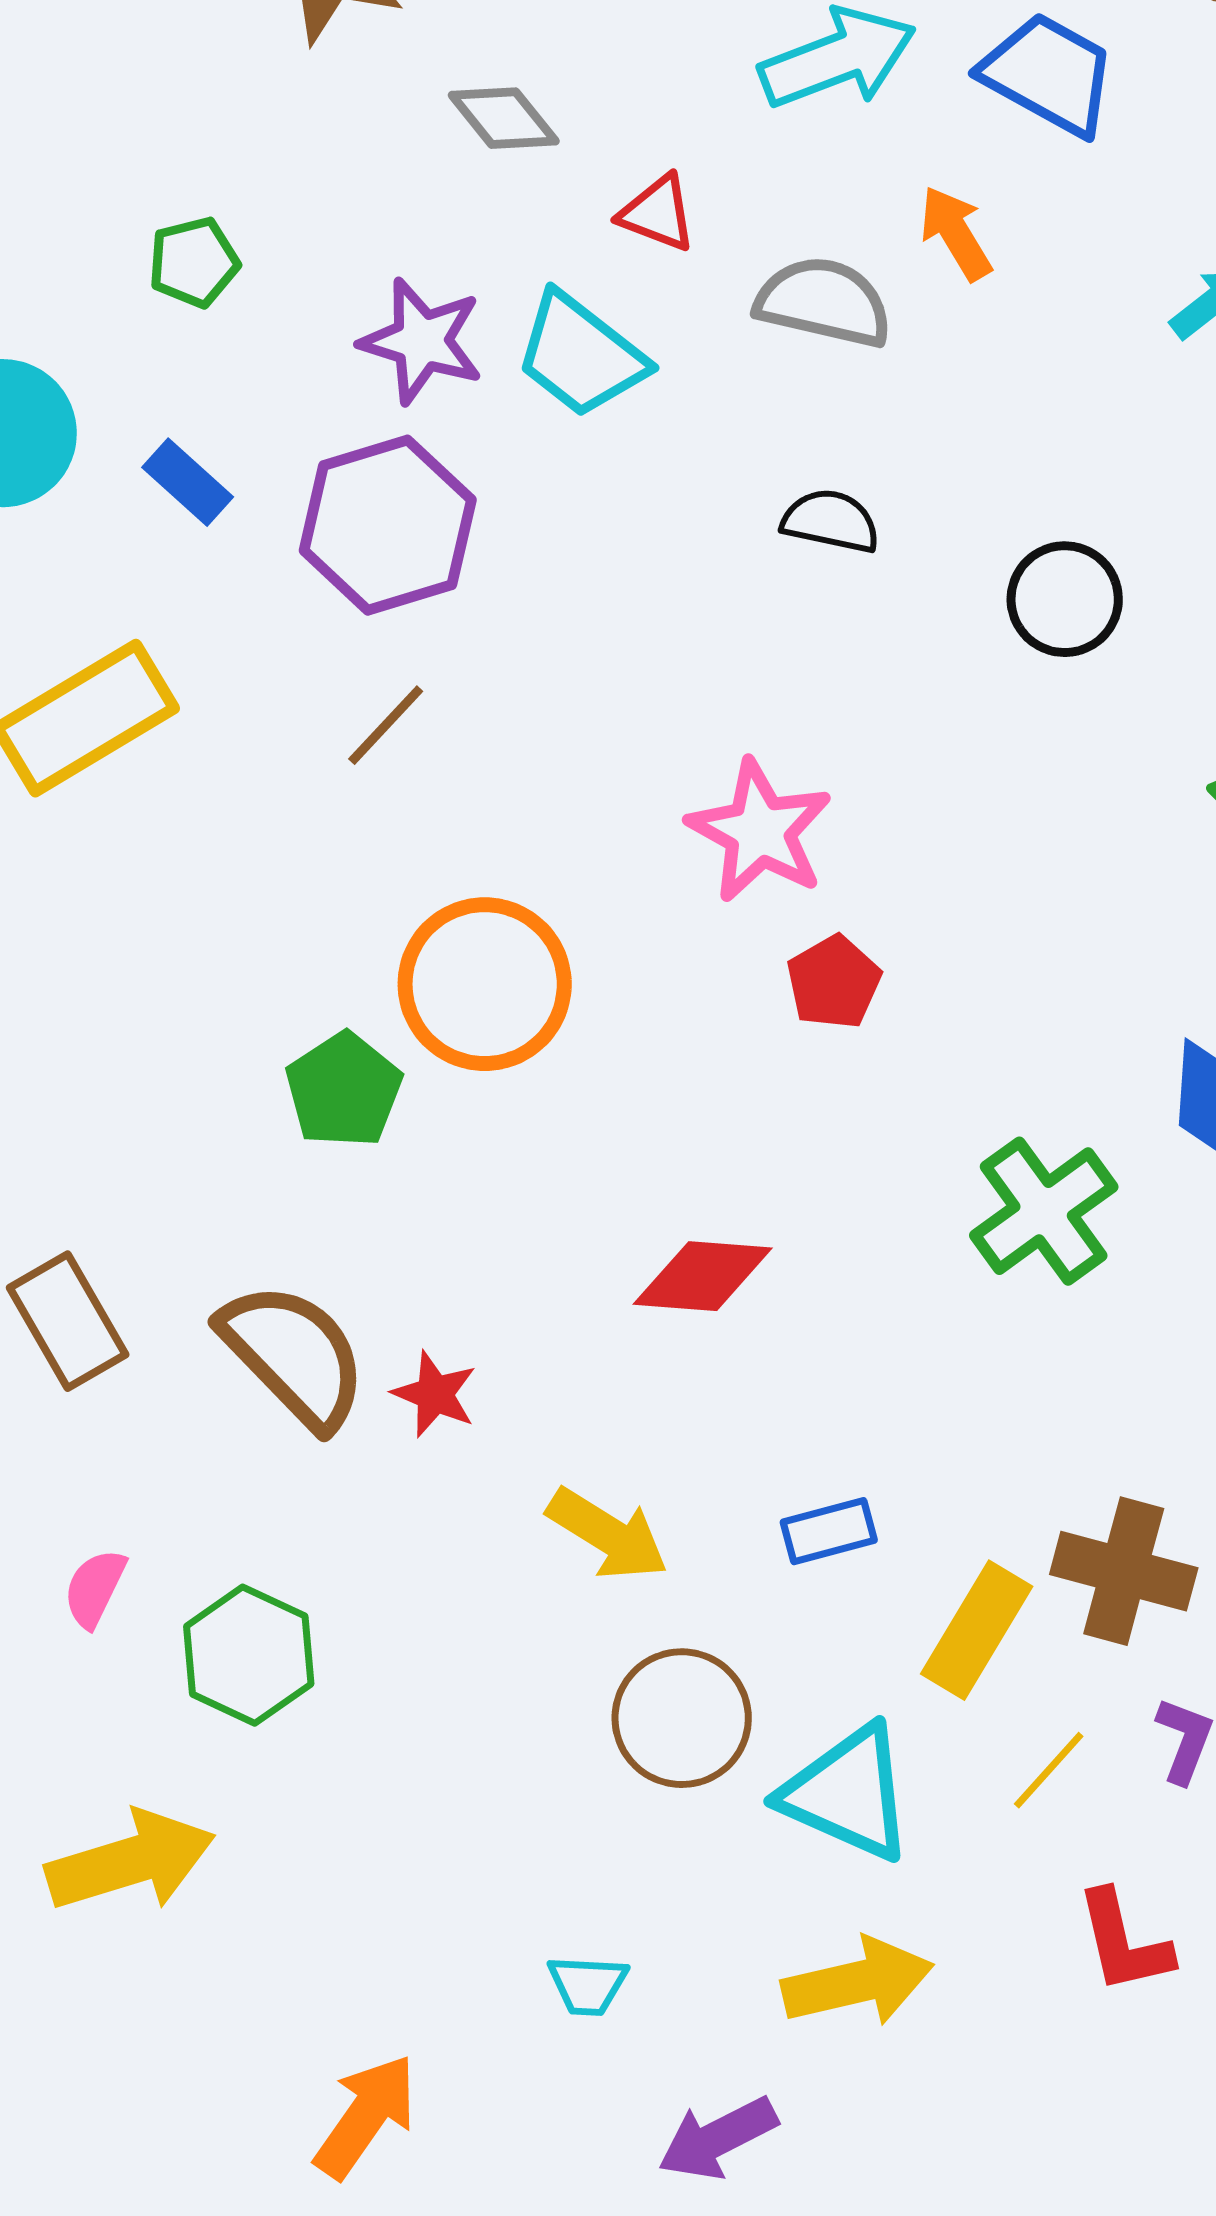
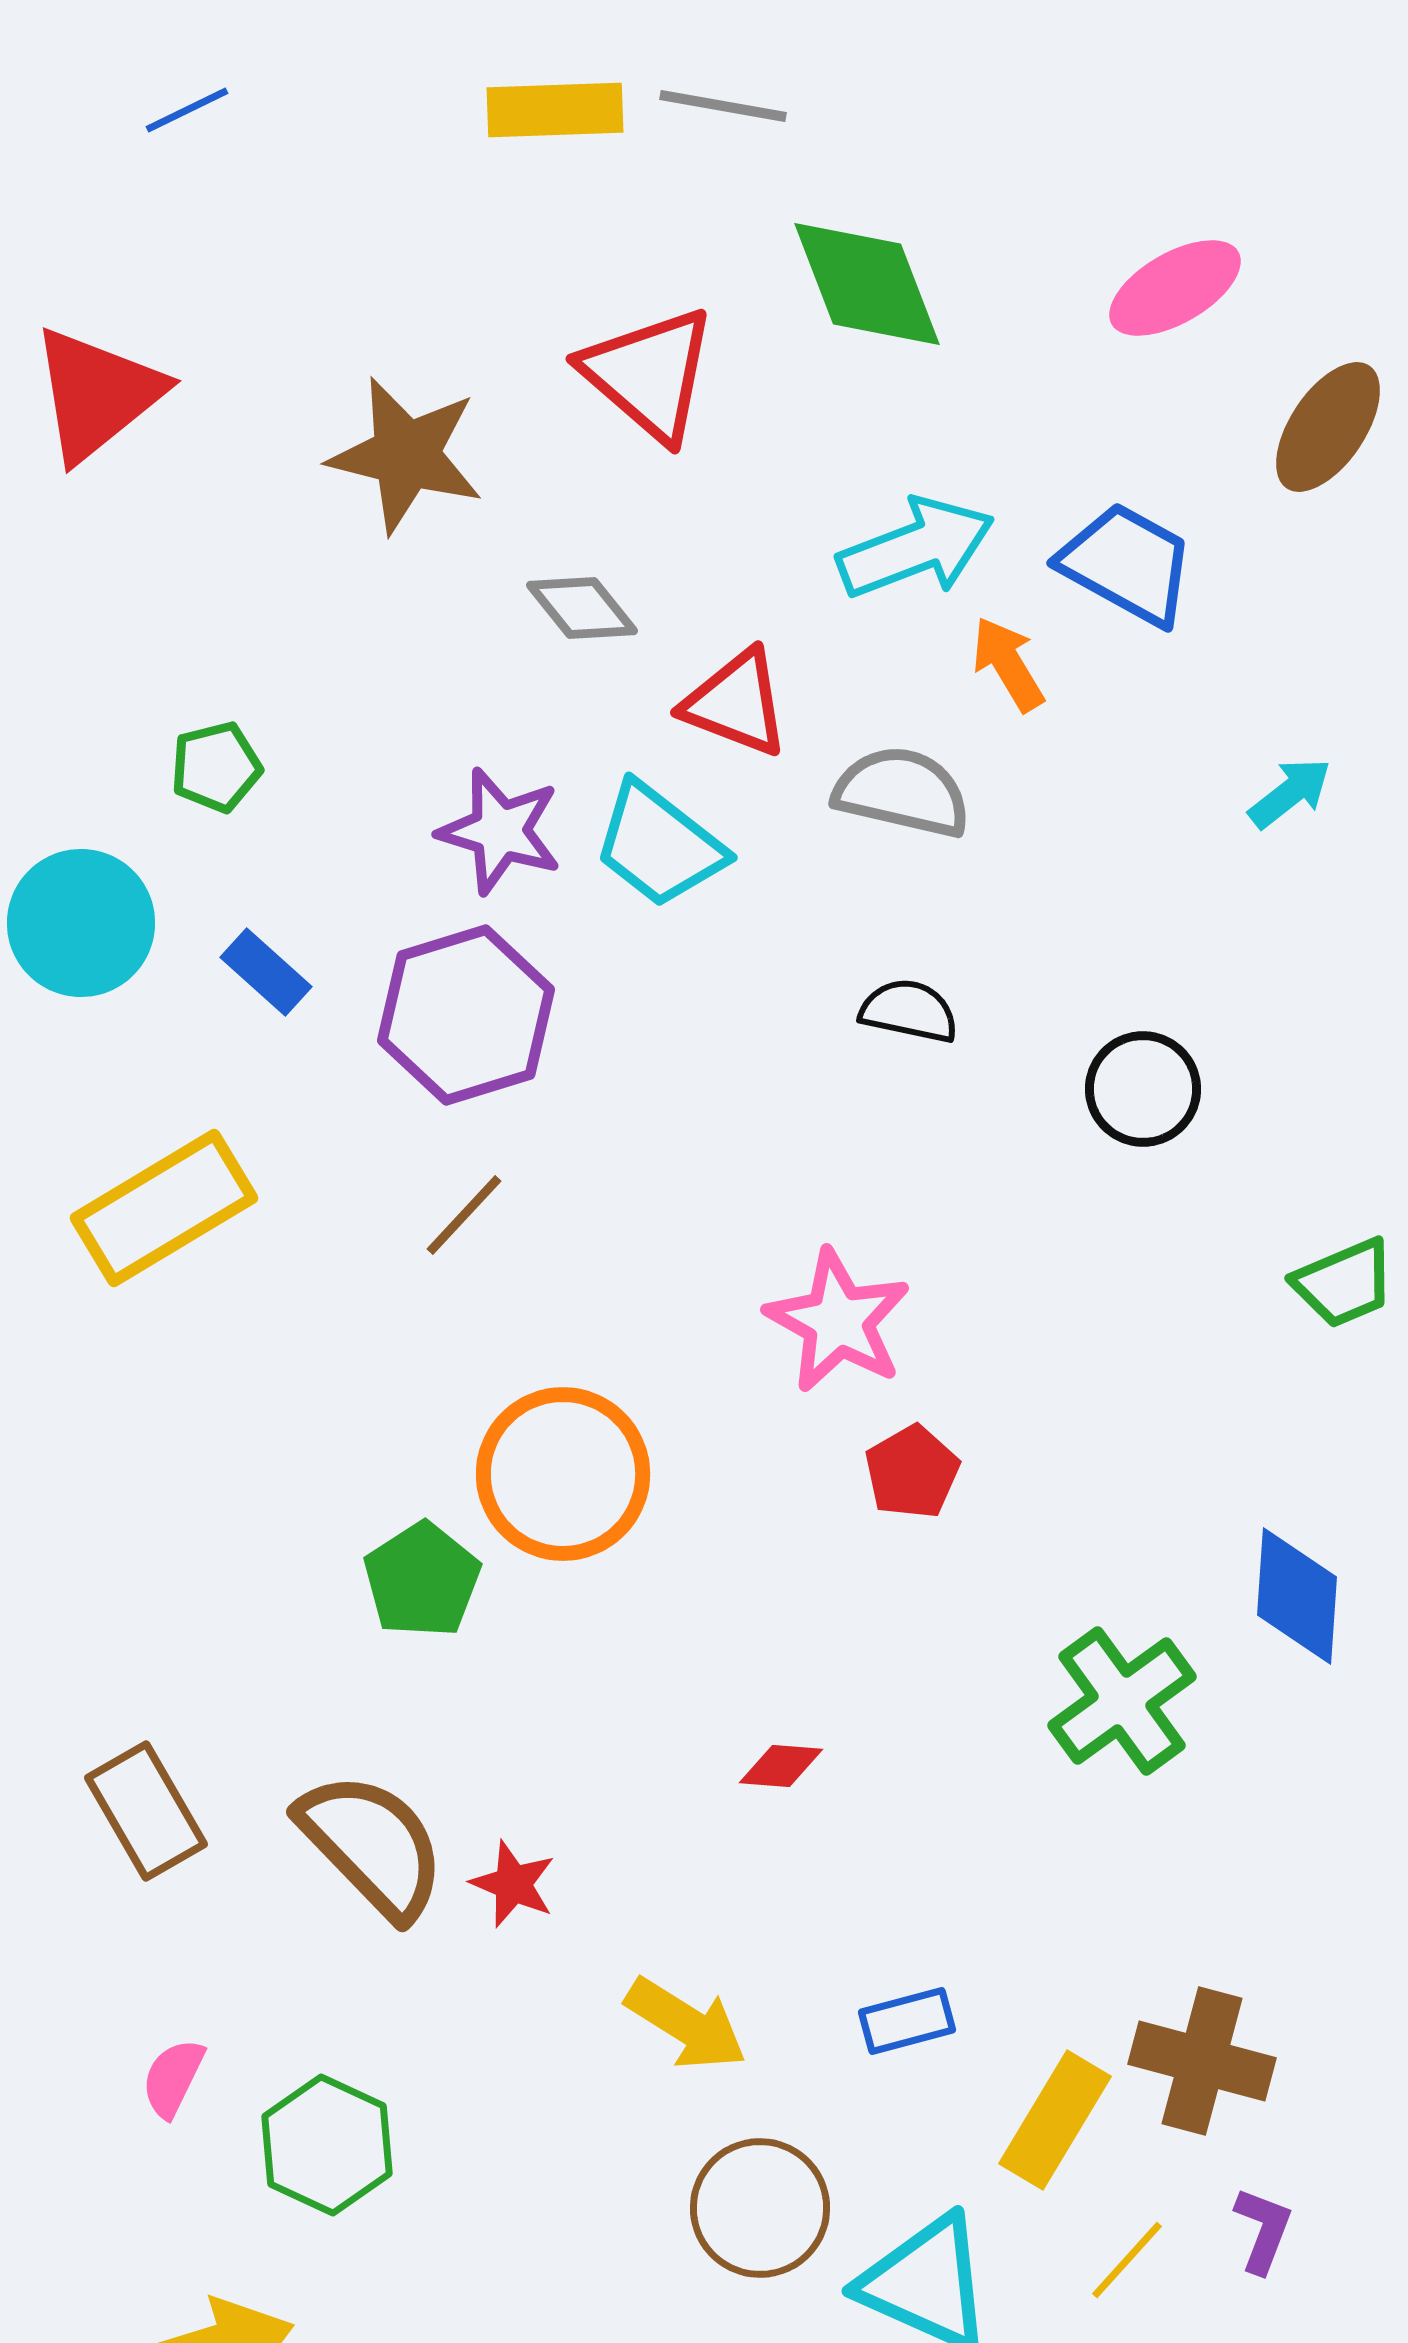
red triangle: (658, 213) -> (736, 703), size x1.4
orange arrow: (956, 233) -> (1008, 664), moved
green pentagon: (194, 262) -> (216, 767), moved
red diamond: (703, 1276) -> (781, 1766), size x0.6

